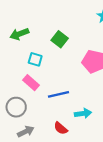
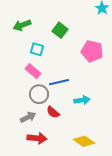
gray circle: (16, 107) -> (39, 94), moved
red semicircle: (61, 128) -> (53, 112), moved

